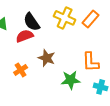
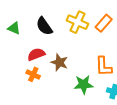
red semicircle: (25, 36) -> (36, 54), moved
orange cross: (21, 70) -> (33, 74), turned -32

